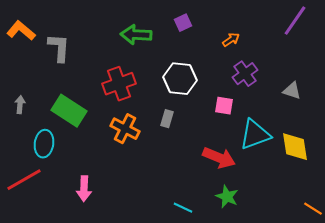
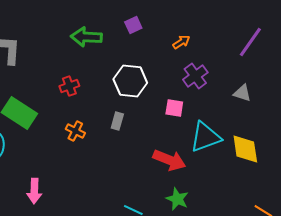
purple line: (295, 21) -> (250, 42), moved
red cross: (119, 84) -> (69, 86), size x0.6
orange cross: (125, 129) -> (75, 131), size x0.7

